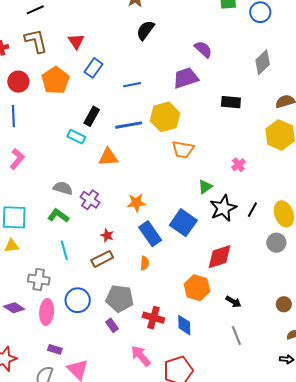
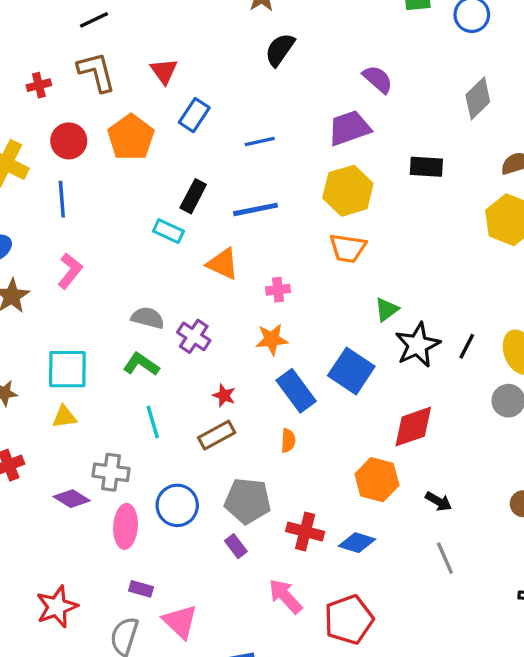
yellow hexagon: (165, 117) -> (348, 191), moved
orange triangle: (108, 157) -> (223, 264), turned 30
pink cross: (238, 165) -> (278, 290), moved, turned 32
purple diamond: (14, 308) -> (72, 499), moved
blue diamond: (184, 325) -> (357, 543), turned -70

